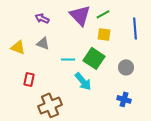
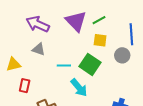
purple arrow: (42, 18) -> (38, 24), size x1.6
yellow triangle: (18, 47) -> (13, 64), moved, turned -35
gray circle: (126, 67) -> (122, 55), moved

